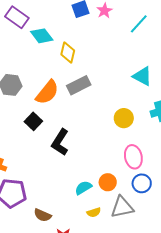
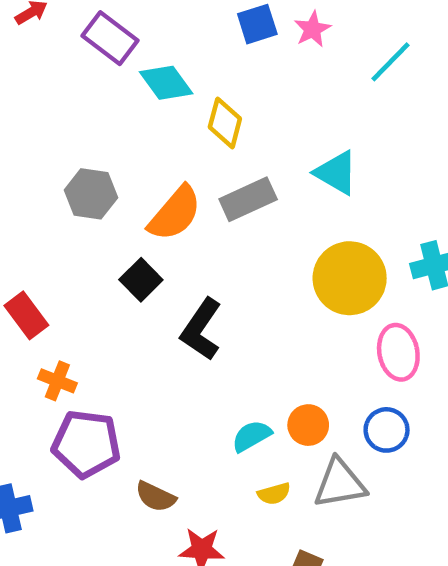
cyan triangle: (142, 76) -> (336, 173), moved
yellow circle: (124, 118) -> (350, 278), size x1.6
pink ellipse: (133, 157) -> (398, 352), moved

